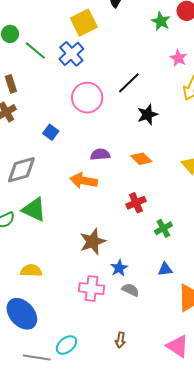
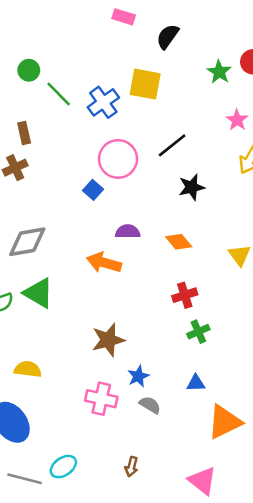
yellow square: (84, 23) -> (145, 84), moved, turned 32
blue square: (51, 132) -> (93, 190), moved
red cross: (136, 203) -> (185, 295), moved

